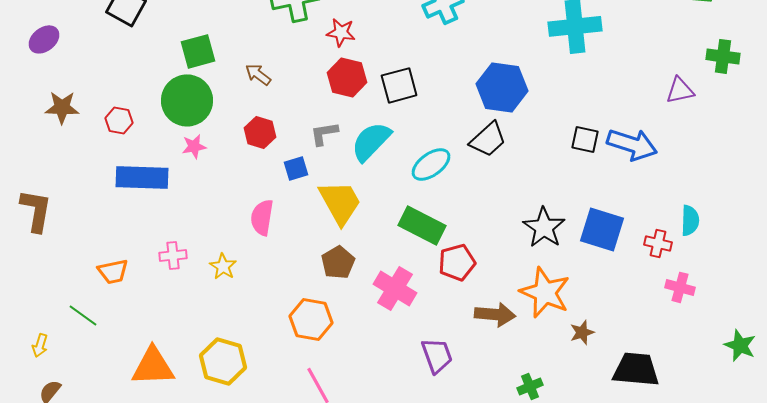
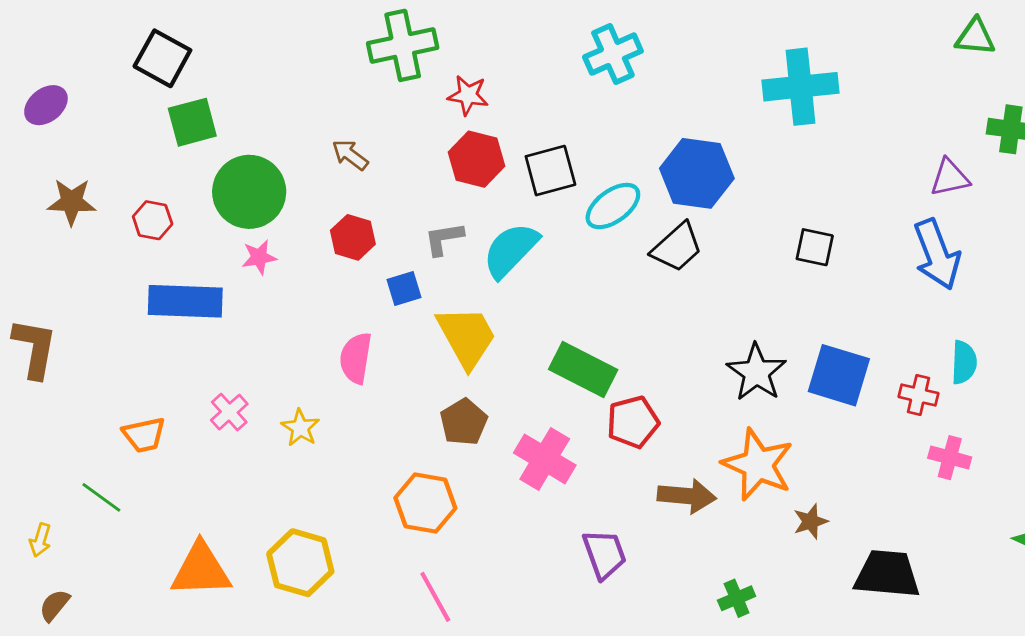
green square: (198, 51) -> (192, 122), moved
blue arrow: (632, 144) -> (937, 254), moved, turned 51
cyan ellipse: (431, 164) -> (613, 206), moved
pink cross: (173, 255) -> (229, 412), turned -36

